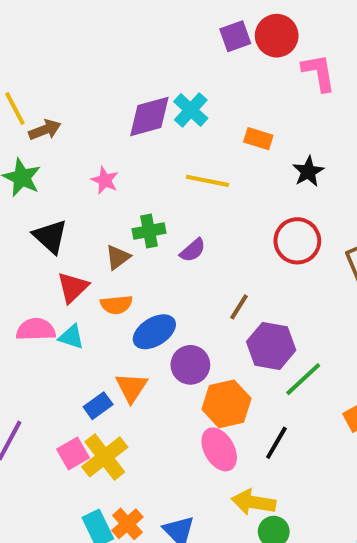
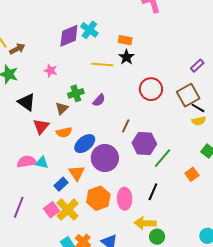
black star: (308, 172) -> (126, 57), moved
pink semicircle: (36, 329) -> (27, 162), moved
cyan triangle: (71, 337) -> (42, 163), moved
purple circle: (190, 365) -> (105, 158), size x1.4
orange hexagon: (226, 404) -> (98, 198), moved
pink ellipse: (219, 449) -> (125, 199), turned 35

